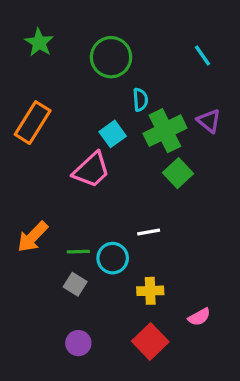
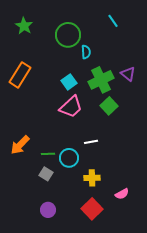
cyan line: (202, 56) -> (113, 21), moved
cyan semicircle: (140, 100) -> (86, 52), moved
pink trapezoid: (91, 170) -> (71, 107), moved

